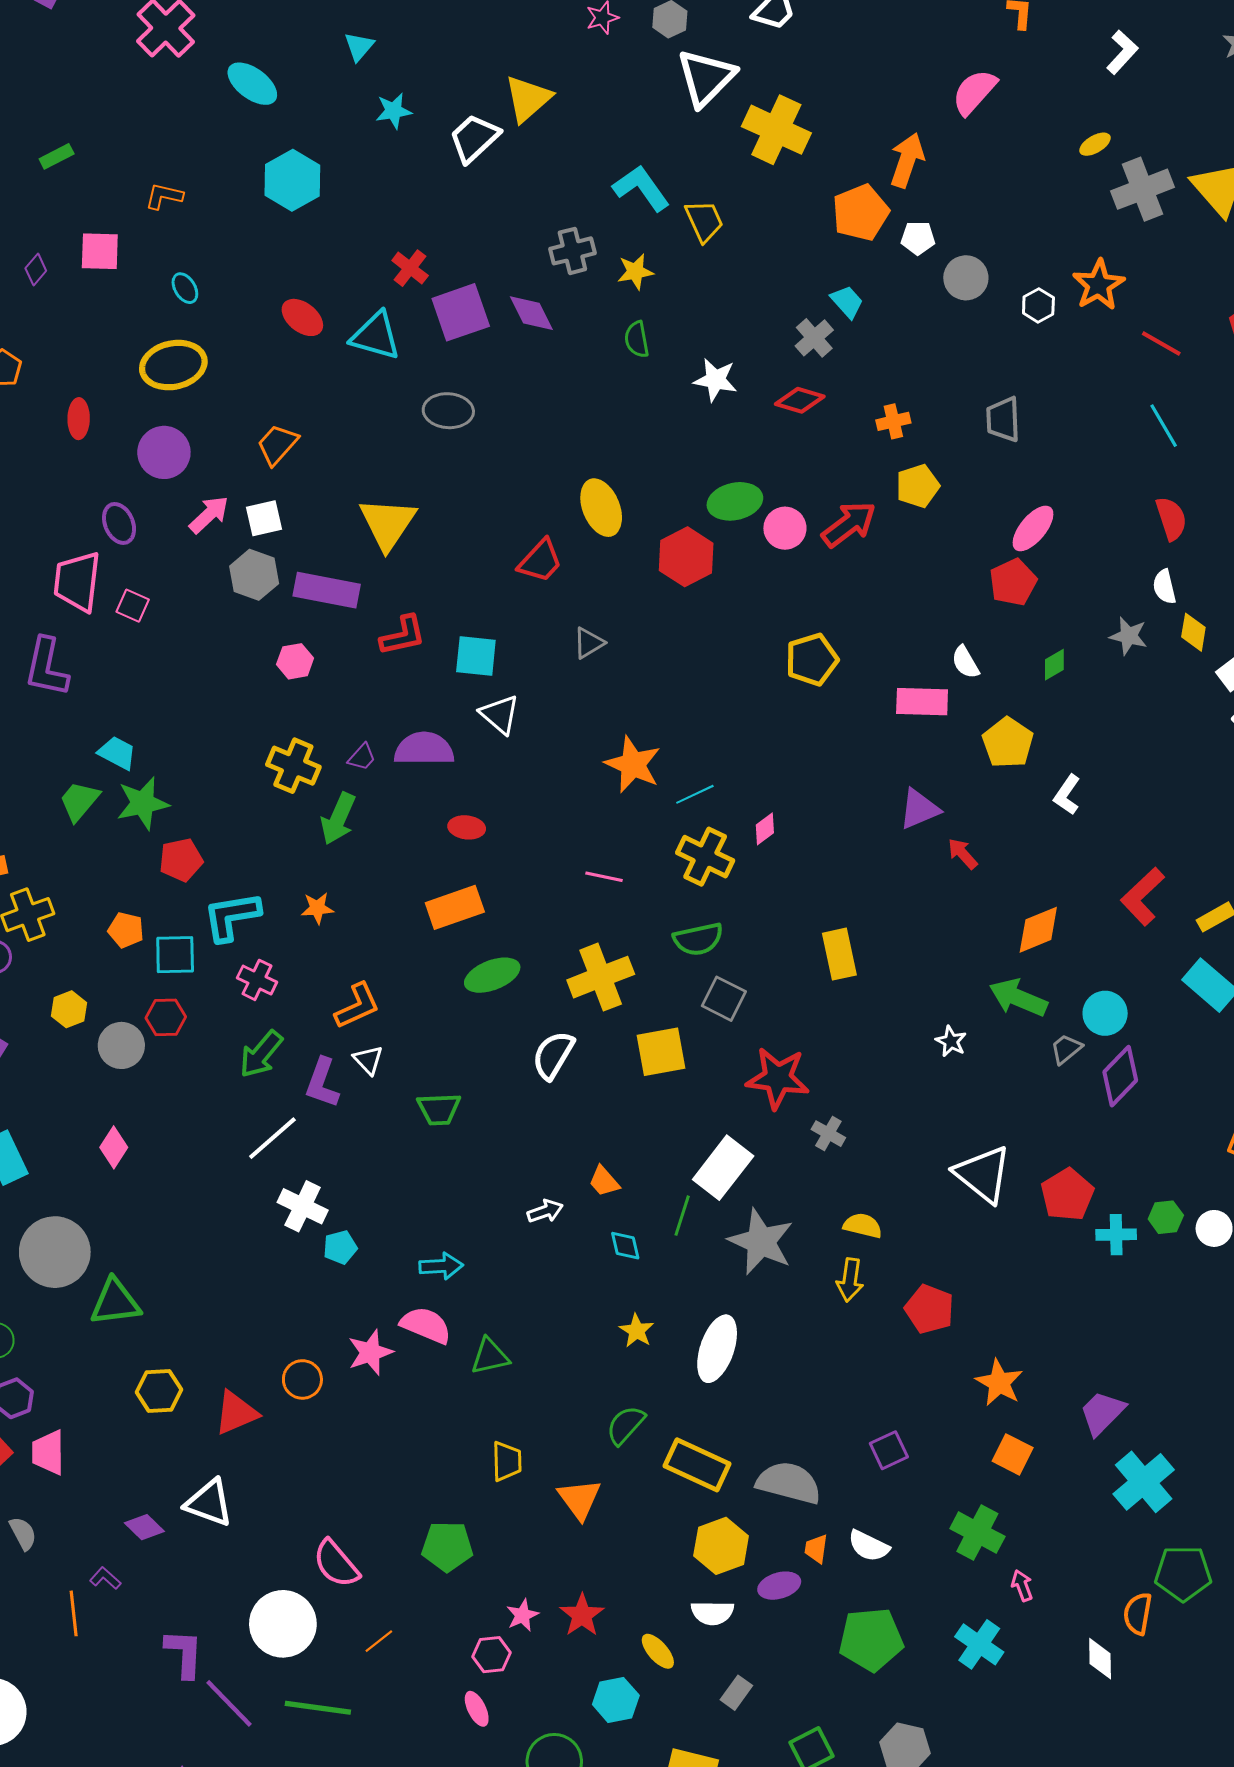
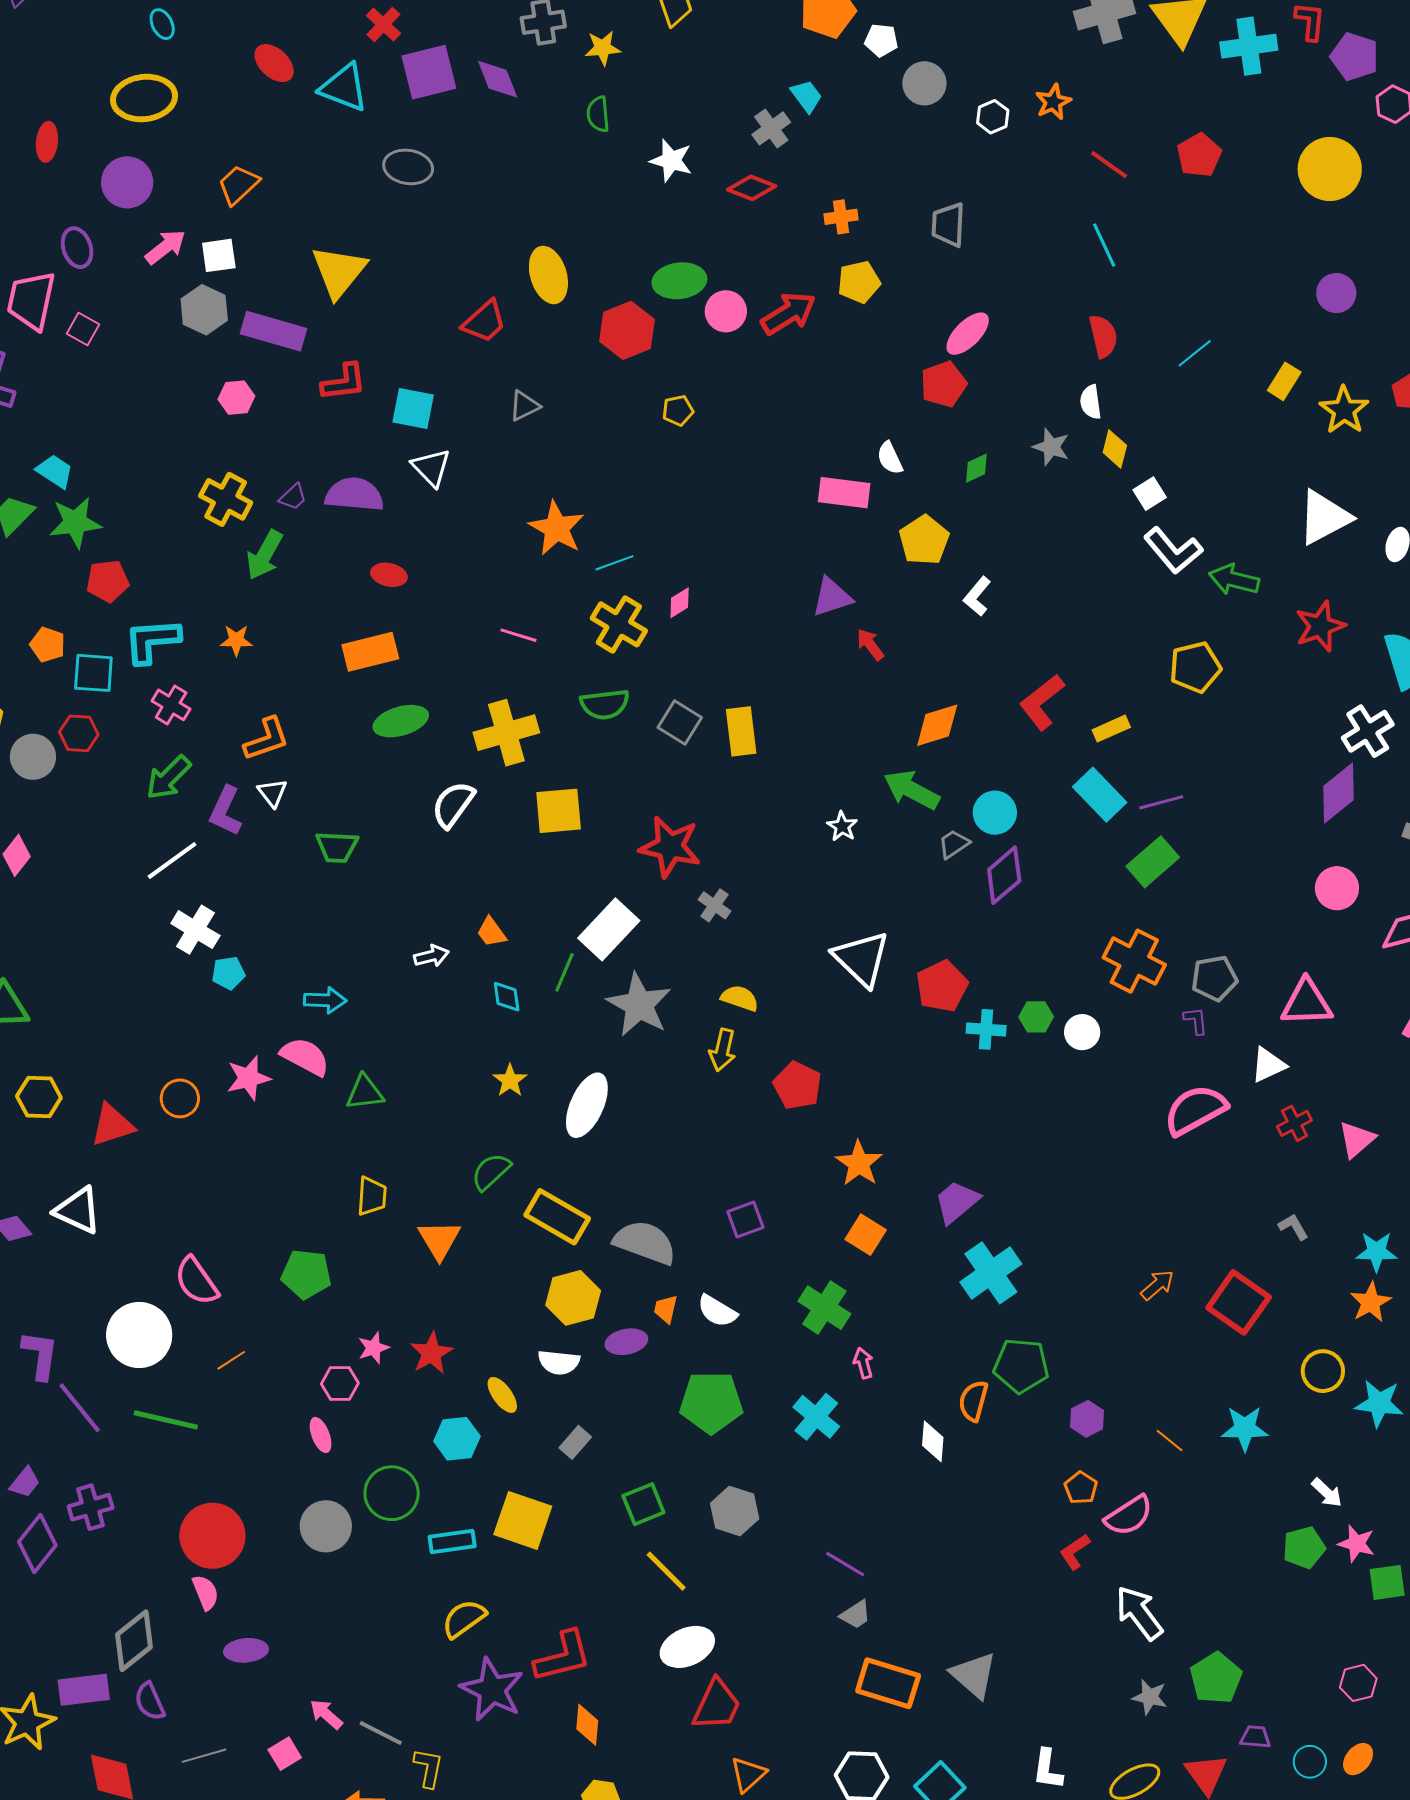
orange star: (1099, 285) -> (1053, 102), size x0.7
yellow pentagon: (812, 660) -> (678, 410), moved, size x0.6
gray square: (724, 999) -> (680, 723), moved

